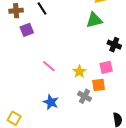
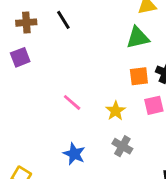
purple square: (27, 30) -> (20, 57), moved
orange square: (99, 85) -> (139, 76), moved

